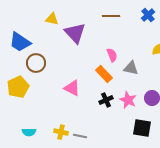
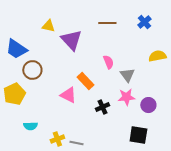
gray triangle: (131, 68) -> (127, 75), turned 42
orange rectangle: (104, 74) -> (85, 81), moved
pink star: (128, 100) -> (126, 97), moved, turned -30
cyan semicircle: (29, 132) -> (30, 126), moved
yellow cross: (61, 132) -> (57, 139), turned -32

